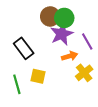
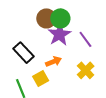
orange arrow: (70, 56) -> (54, 61), moved
yellow square: (38, 76) -> (41, 79), turned -35

